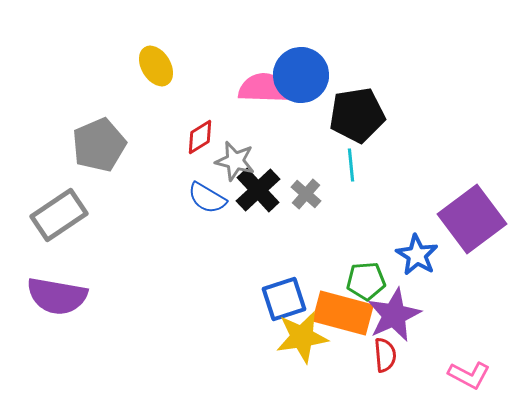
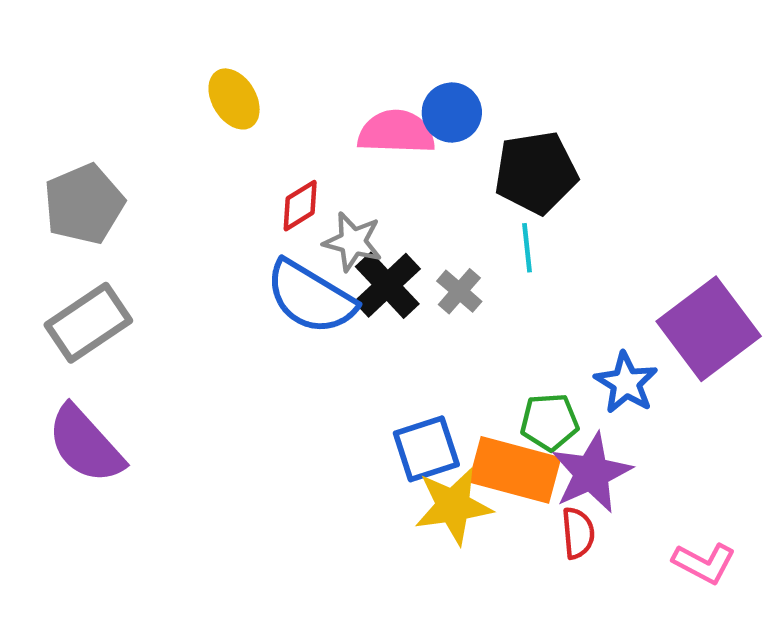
blue circle: (301, 75) -> (452, 112), size x0.7
gray pentagon: (99, 145) -> (84, 204), moved
blue semicircle: (207, 198) -> (311, 297), size x1.6
purple semicircle: (57, 296) -> (85, 444), turned 38

